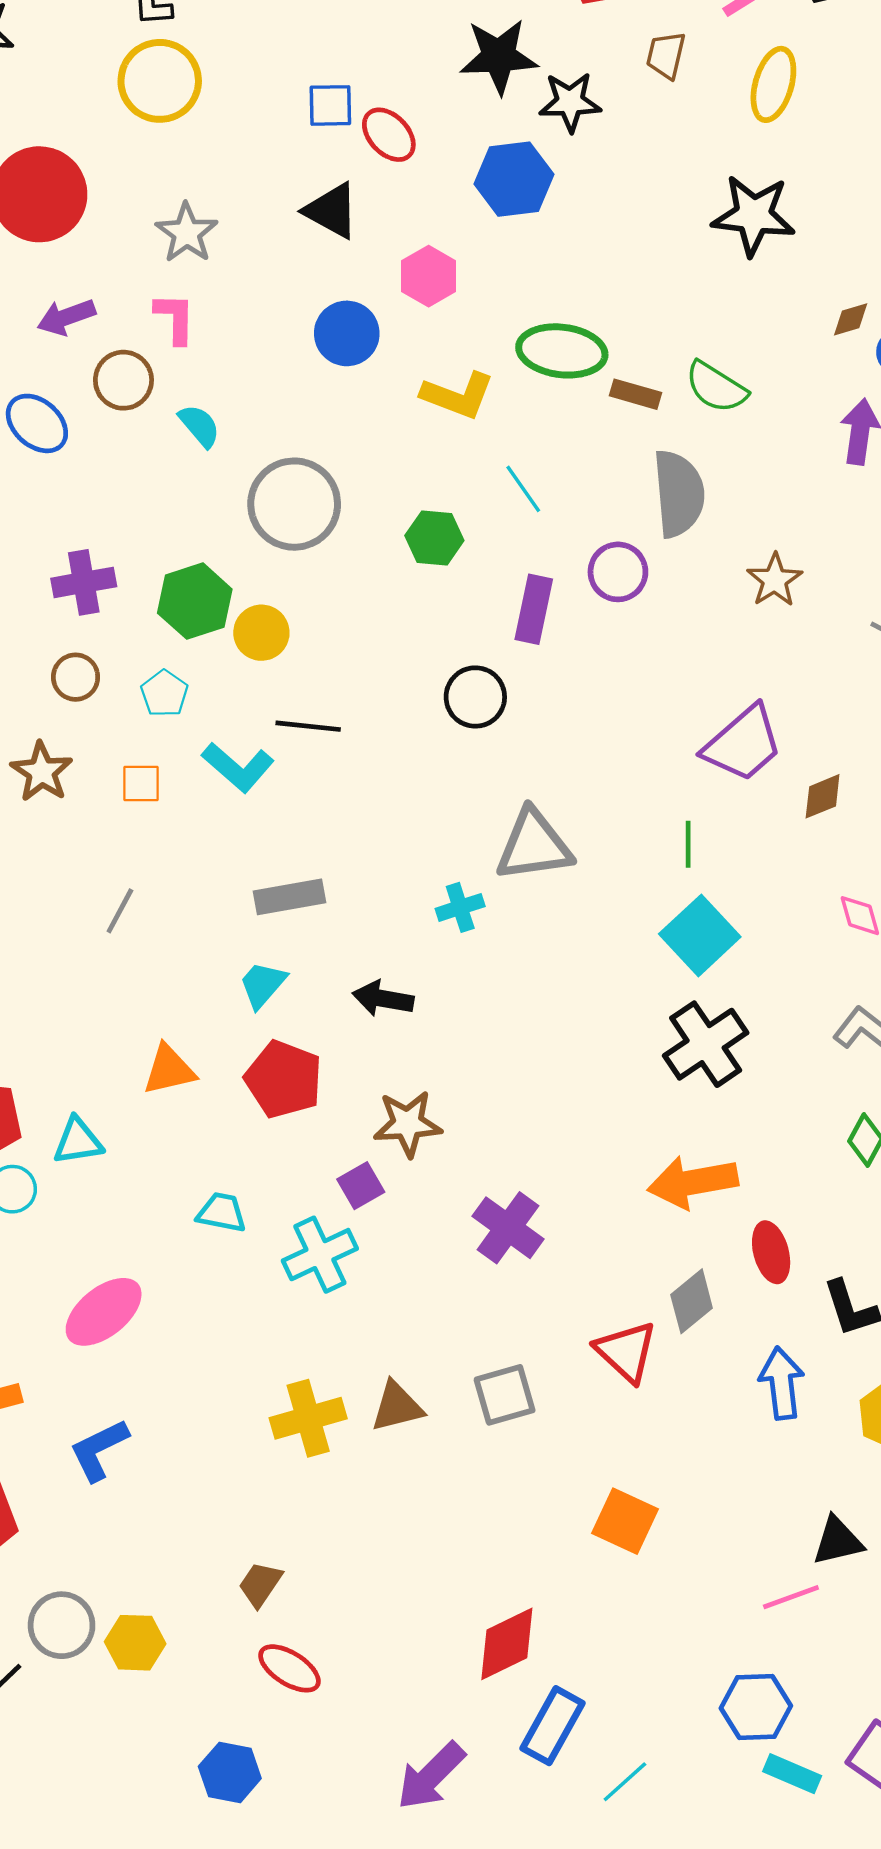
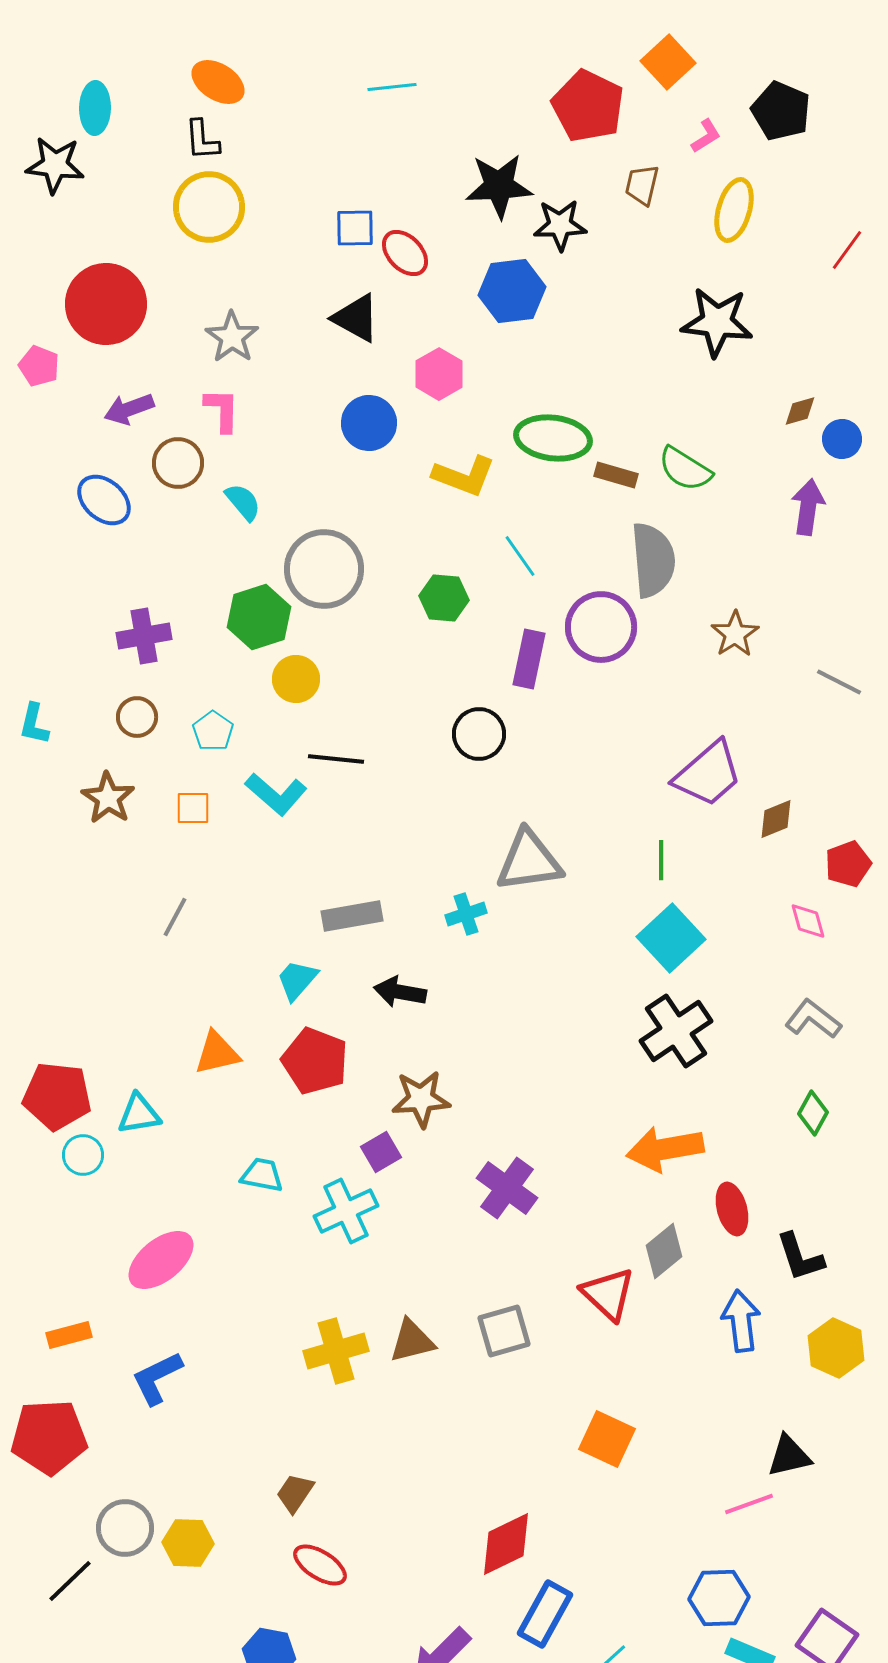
purple circle: (618, 572) -> (601, 627), size x1.4
green hexagon: (195, 601) -> (259, 617), moved
gray rectangle: (289, 897) -> (352, 916), moved

